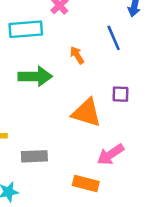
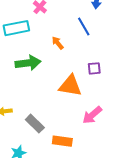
gray rectangle: (34, 156) -> (35, 124), turned 54
orange rectangle: (86, 184) -> (62, 141), moved

